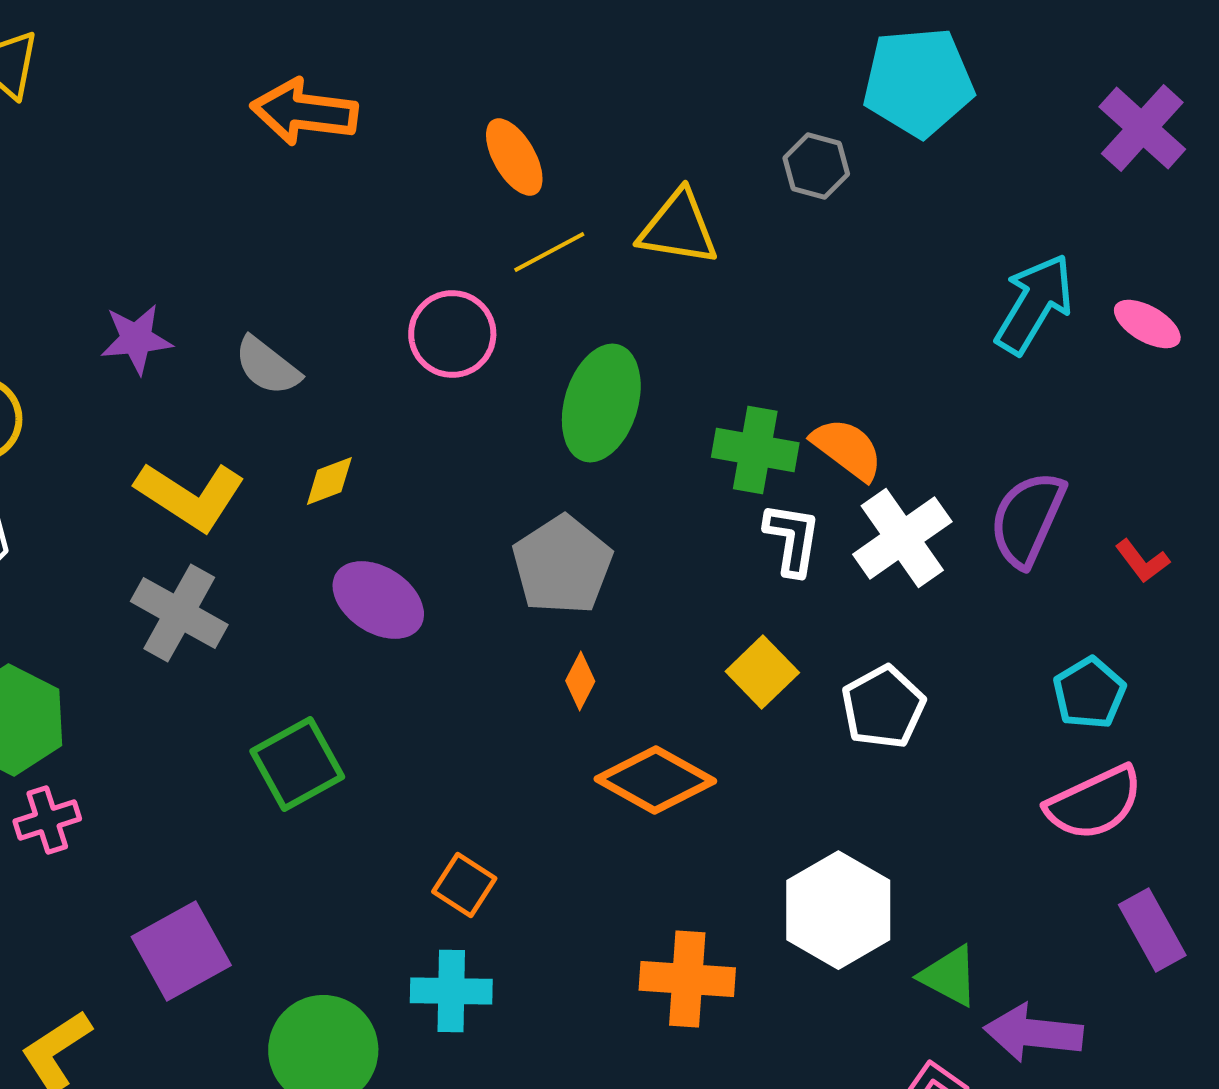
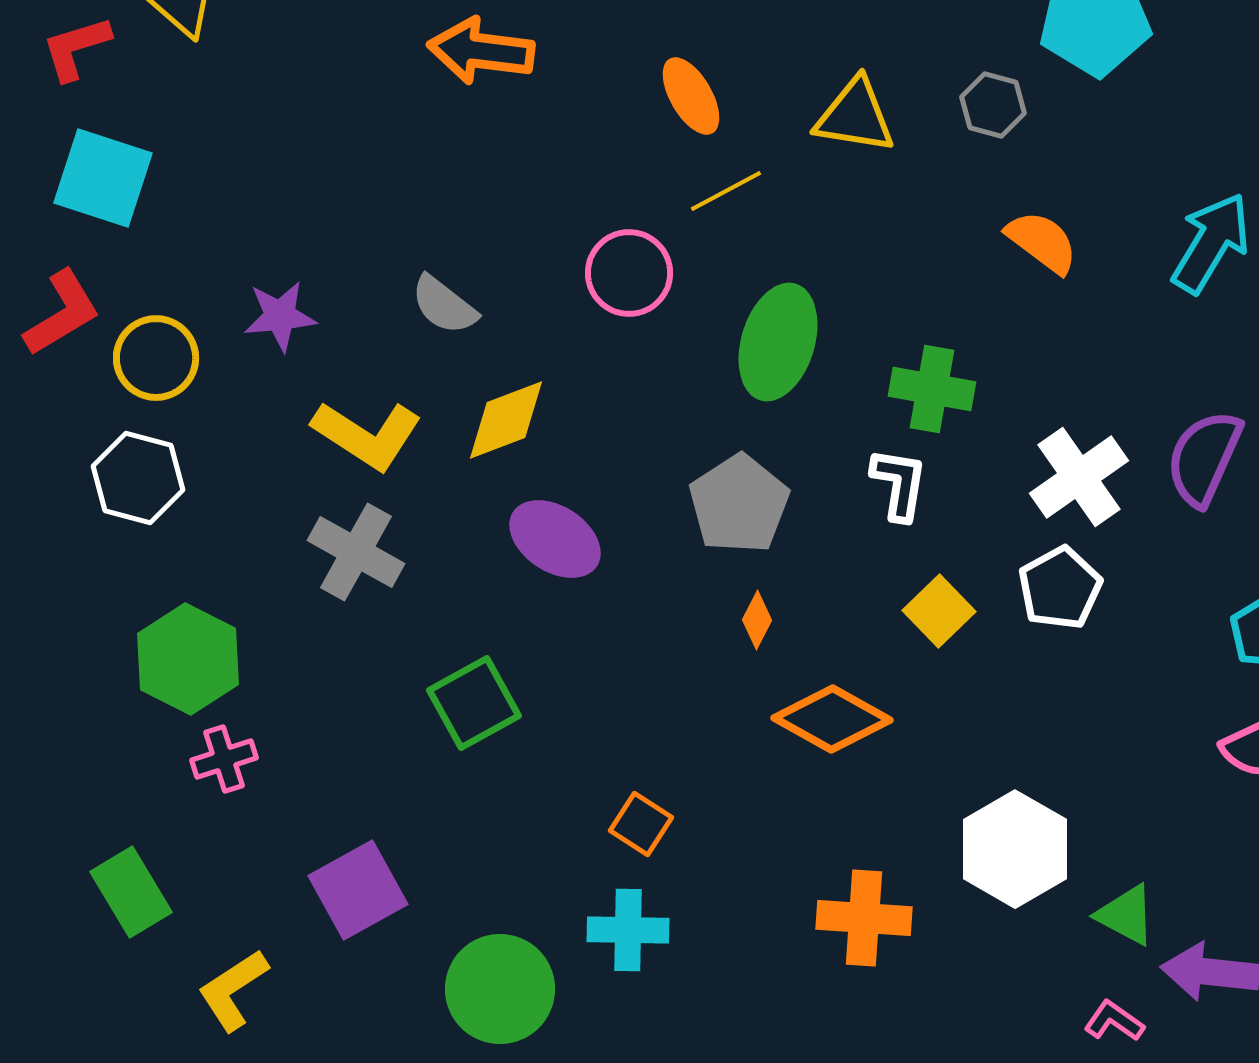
yellow triangle: (678, 228) -> (855, 116), moved
purple star: (136, 339) -> (280, 316), moved
orange semicircle: (847, 449) -> (1042, 242), moved
yellow diamond: (329, 481) -> (506, 420), size x1.6
white L-shape: (792, 539) -> (899, 484), moved
white pentagon: (883, 707) -> (1060, 588), moved

